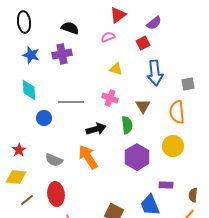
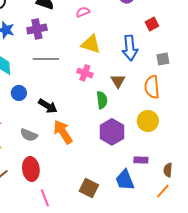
red square: (143, 43) -> (152, 24), moved
yellow triangle: (116, 69) -> (91, 44), size x1.5
gray line: (71, 102) -> (46, 59), moved
black arrow: (96, 129) -> (48, 106), moved, turned 48

